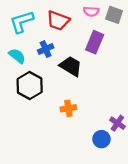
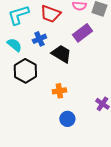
purple rectangle: (95, 42) -> (82, 33), turned 30
blue circle: (101, 139) -> (67, 119), moved

